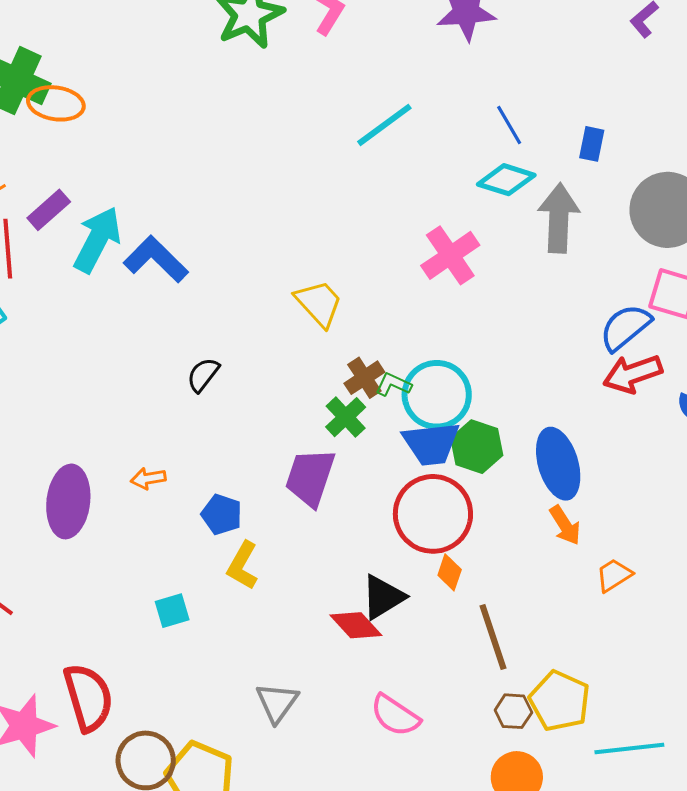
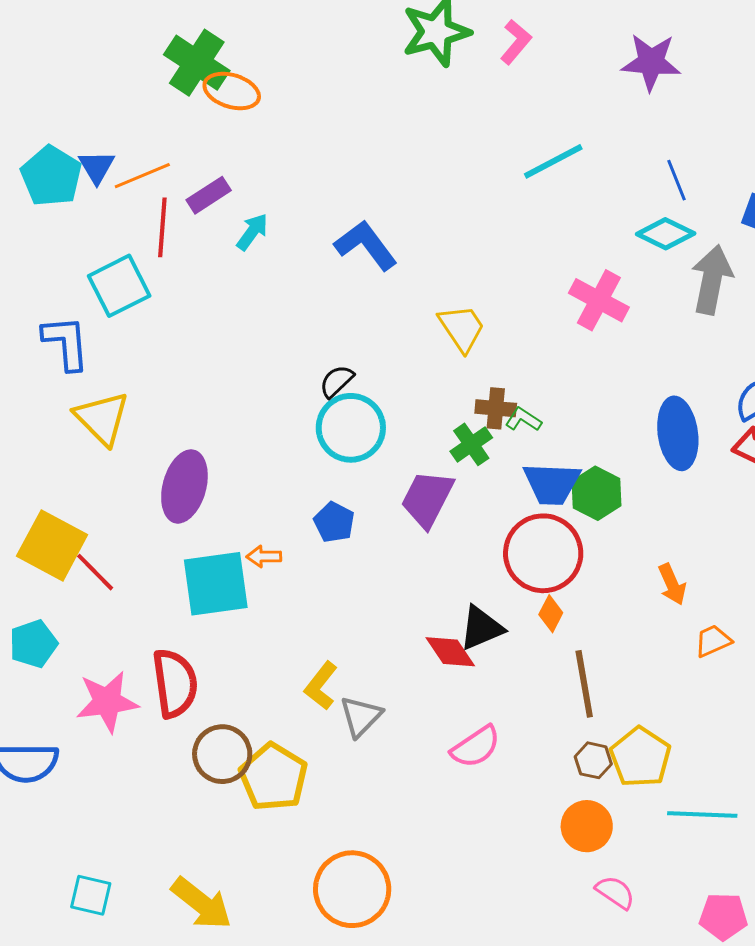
cyan arrow: (97, 240) -> (252, 232), size x0.6
pink cross: (450, 255) -> (599, 300), turned -36
blue L-shape: (156, 259) -> (366, 245), moved
brown cross: (364, 378) -> (496, 408), turned 30
cyan circle: (437, 395) -> (351, 428), moved
blue ellipse: (558, 464) -> (678, 433), moved
orange arrow: (148, 478) -> (264, 557), moved
yellow L-shape: (243, 565) -> (321, 686), moved
cyan square: (172, 611) -> (216, 584), moved, size x2.0
pink semicircle: (395, 715) -> (476, 747), turned -76

